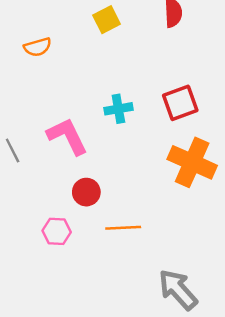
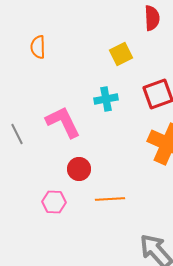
yellow square: (107, 20) -> (121, 54), moved
orange semicircle: (38, 47) -> (38, 47), turned 105

